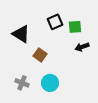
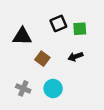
black triangle: (21, 34) -> (22, 36), turned -30
black arrow: (82, 47) -> (75, 57), moved

